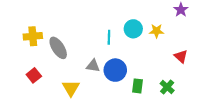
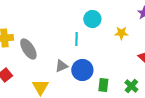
cyan circle: (133, 29) -> (92, 19), moved
gray triangle: (93, 66) -> (61, 66), turned -32

